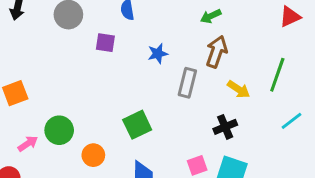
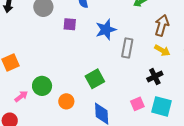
brown arrow: (217, 52) -> (162, 25), moved
blue star: (158, 54) -> (106, 30), size x1.5

